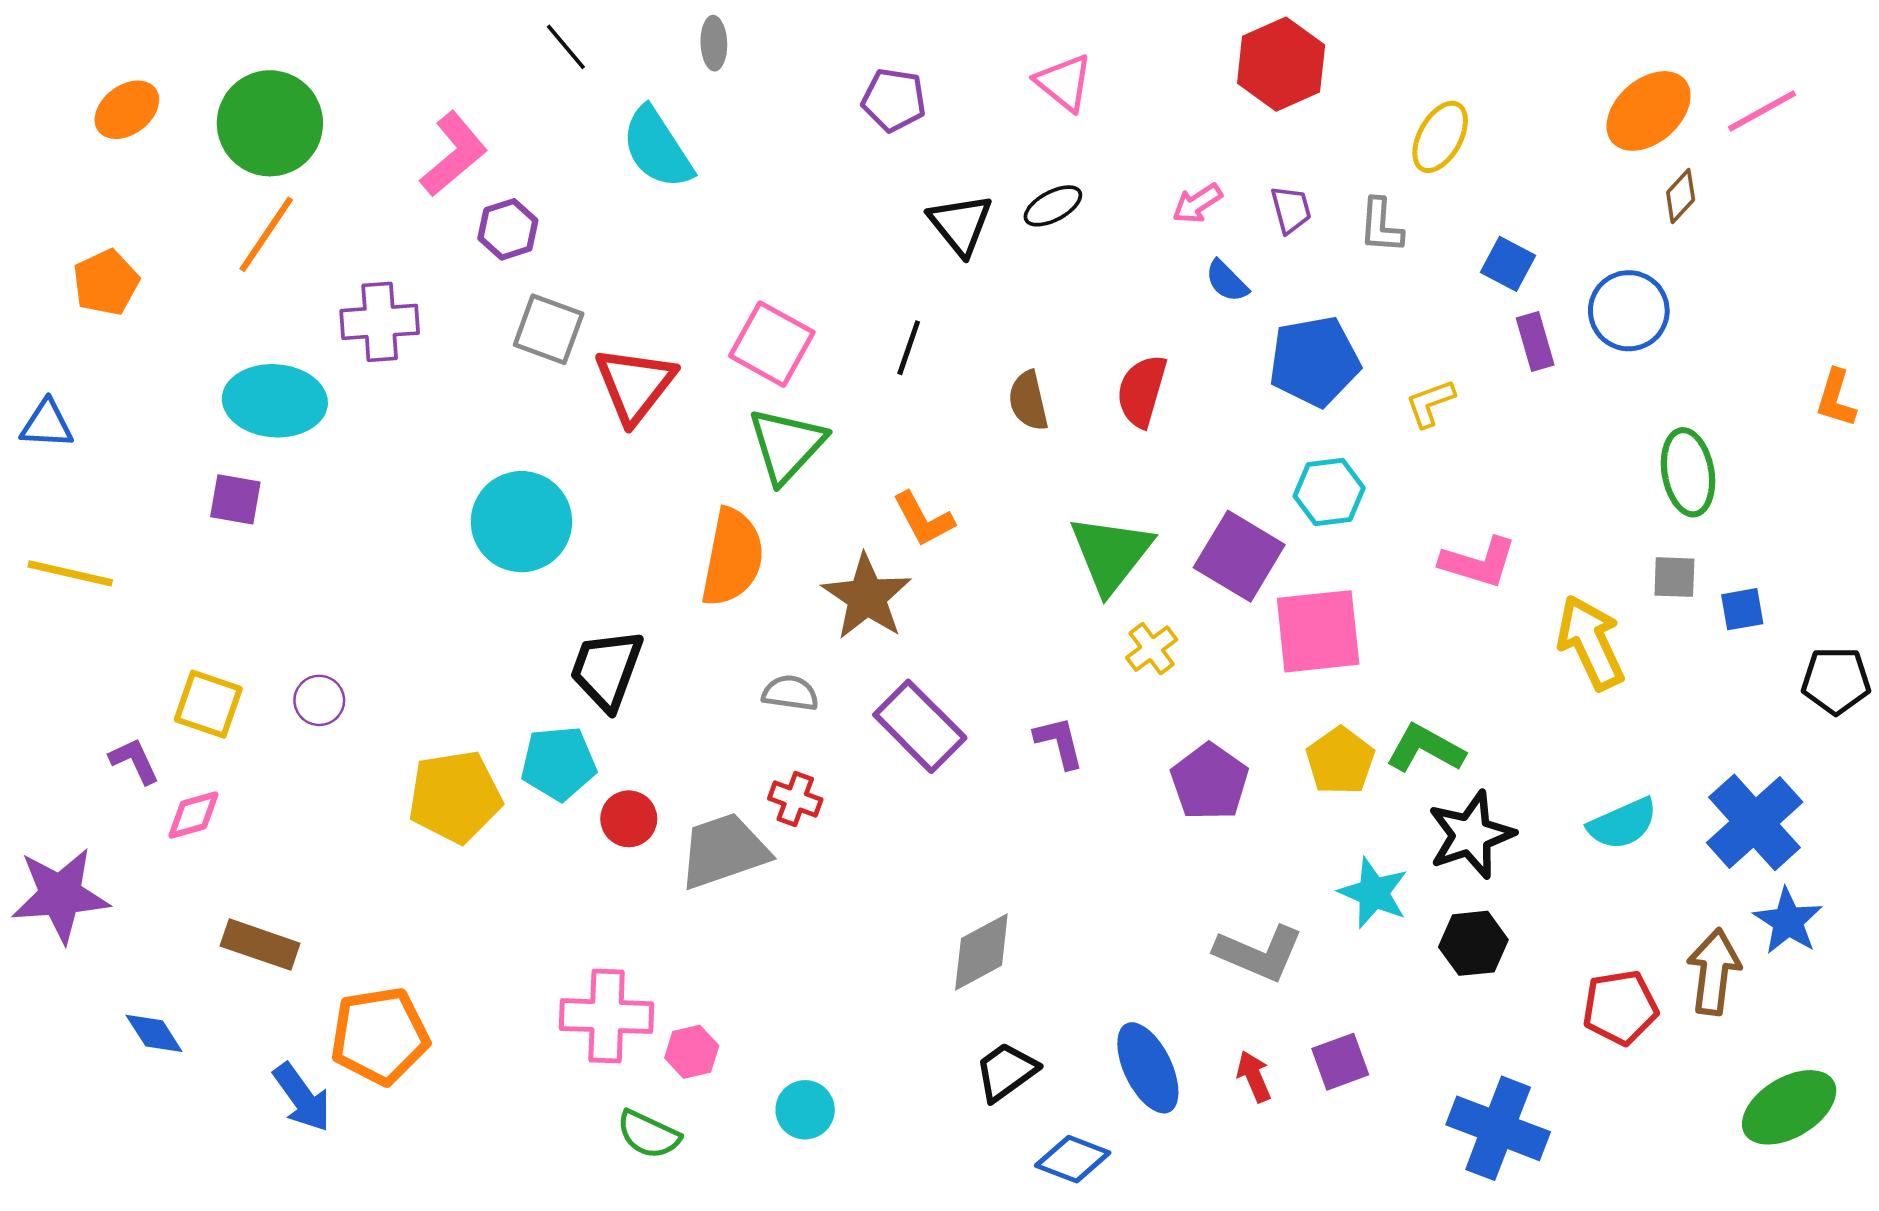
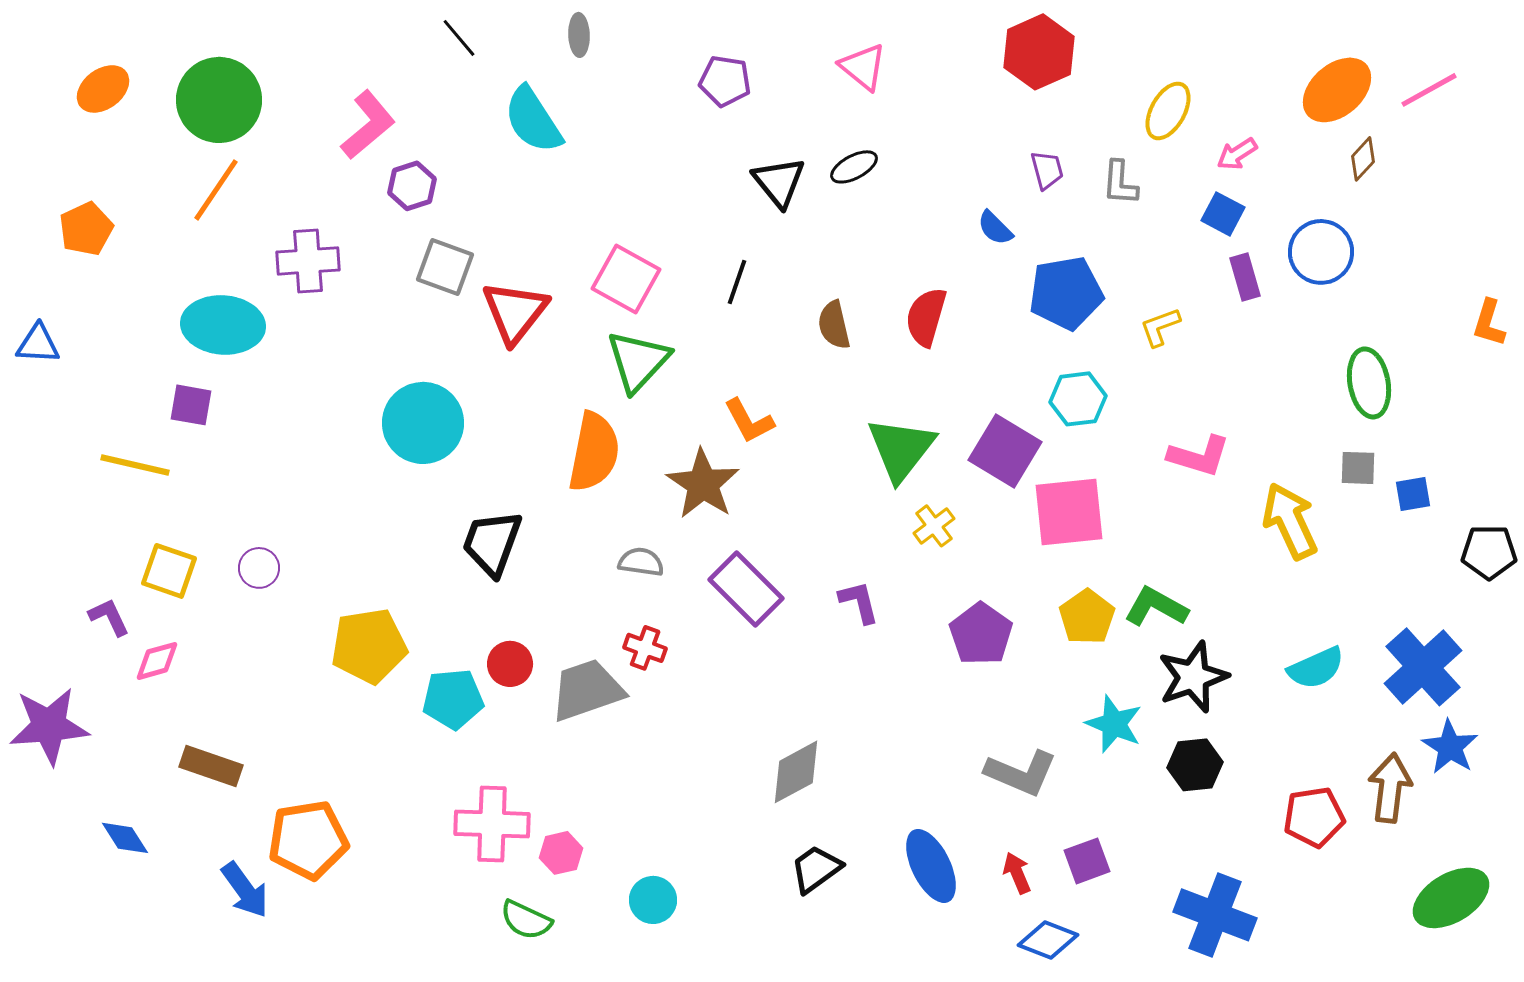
pink arrow: (1197, 203) -> (1237, 154), moved
yellow line: (70, 573) -> (135, 465), moved
cyan pentagon: (558, 763) -> (453, 699), moved
blue diamond: (1073, 1159) -> (1048, 940), moved

